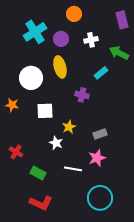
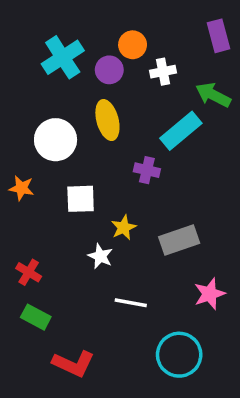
orange circle: (74, 14) -> (133, 45), moved
cyan rectangle: (101, 73) -> (181, 131), size x1.6
gray rectangle: (100, 134) -> (179, 240), size x1.5
pink star: (97, 158) -> (210, 294), moved
green rectangle: (38, 173) -> (36, 317), moved

